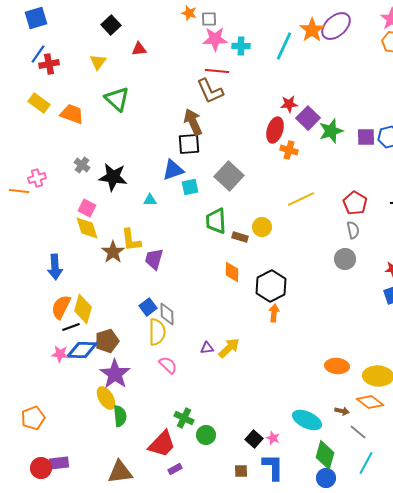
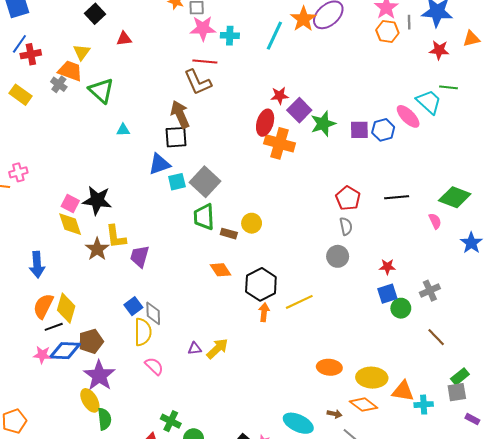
orange trapezoid: (72, 114) -> (70, 71), moved
orange cross: (289, 150) -> (280, 143), size x1.6
gray cross: (82, 165) -> (59, 84), moved
gray square: (229, 176) -> (205, 182), moved
black star: (113, 177) -> (97, 200), moved
yellow line: (301, 199) -> (299, 302), moved
cyan triangle: (150, 200) -> (123, 130), moved
orange diamond: (232, 272) -> (220, 270), turned -35

